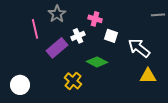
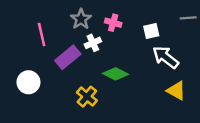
gray star: (57, 14) -> (81, 19), moved
white square: (111, 36) -> (151, 31), moved, turned -32
yellow triangle: (148, 76) -> (176, 91), turned 30
white circle: (20, 85) -> (28, 82), moved

